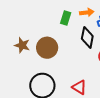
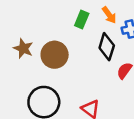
orange arrow: (87, 12) -> (109, 15), turned 56

